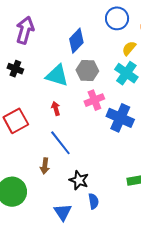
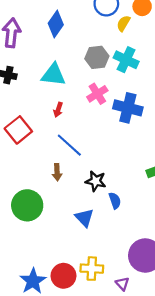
blue diamond: (76, 41) -> (56, 24), moved
yellow semicircle: (129, 48) -> (123, 23), moved
gray hexagon: (87, 71) -> (97, 57), moved
red arrow: (56, 108) -> (58, 110), turned -136

